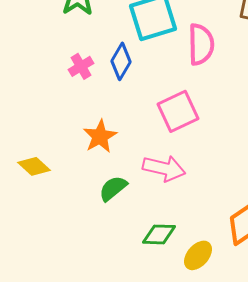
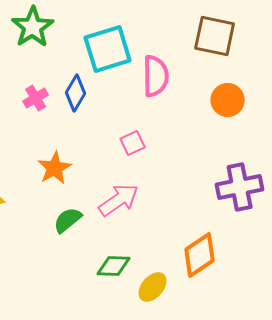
pink square: (178, 111) -> (133, 143), size x0.6
pink arrow: (164, 168) -> (119, 200), turned -48

